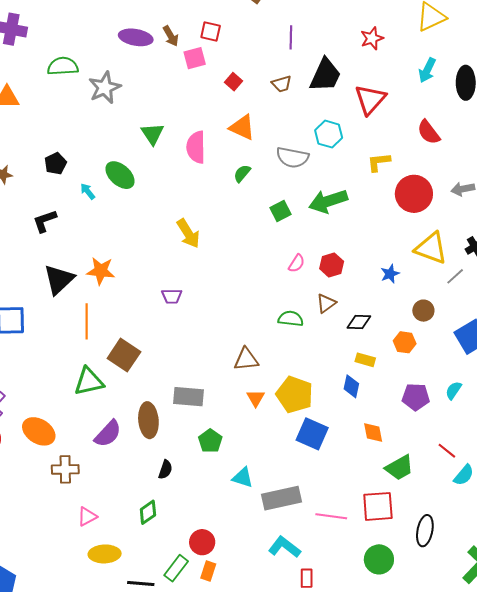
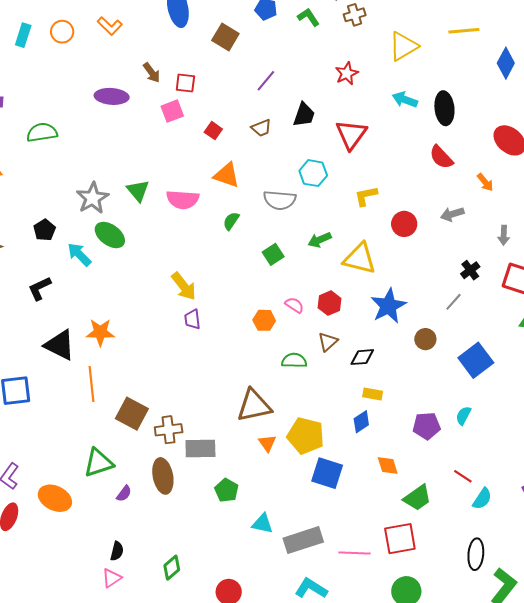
brown arrow: (171, 36) -> (152, 73), moved
purple line: (291, 37) -> (266, 81), turned 45
cyan arrow: (427, 70) -> (405, 100), turned 90
black trapezoid: (325, 75) -> (304, 115), size x0.7
gray star: (105, 88) -> (93, 198), moved
red semicircle: (429, 132) -> (441, 157), moved
pink semicircle: (196, 147) -> (183, 200), turned -80
cyan arrow: (88, 191) -> (79, 254), size x1.5
red circle: (414, 194) -> (404, 224), size x0.7
green arrow: (328, 201) -> (320, 240), size x0.6
yellow triangle: (431, 248) -> (360, 258), moved
pink semicircle: (297, 263) -> (294, 305), turned -84
blue star: (390, 274) -> (388, 306), size x1.8
black triangle: (59, 279) -> (60, 345), turned -44
purple trapezoid: (172, 296) -> (192, 319), moved, turned 90
orange hexagon: (405, 342) -> (264, 320), moved
brown triangle: (246, 359) -> (254, 406), size x1.4
green triangle: (89, 381) -> (98, 463), moved
blue diamond: (351, 386) -> (361, 422), turned 50
purple semicircle: (108, 434) -> (124, 494), size x0.6
brown cross: (65, 469) -> (169, 430), moved
black semicircle: (165, 470) -> (117, 551), moved
black ellipse: (425, 531) -> (476, 554), moved

